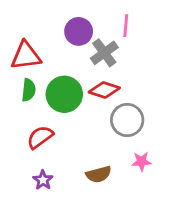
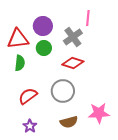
purple circle: (79, 31) -> (43, 26), moved
green circle: (64, 94) -> (44, 48), moved, size x0.6
gray circle: (127, 120) -> (63, 91), moved
pink star: (141, 161) -> (99, 113), size x1.5

